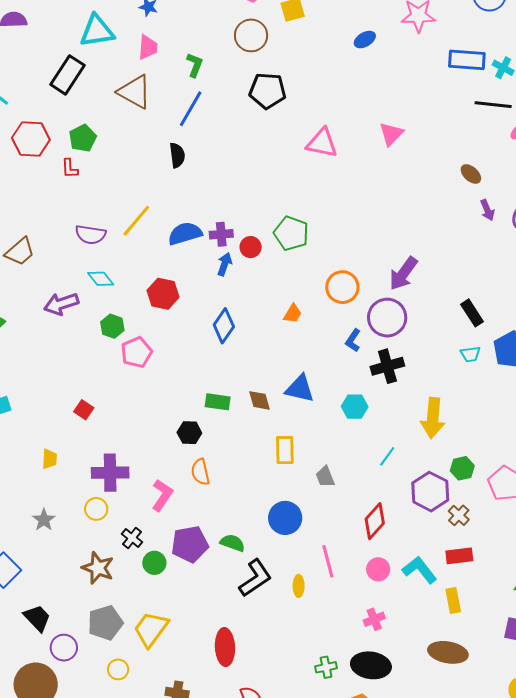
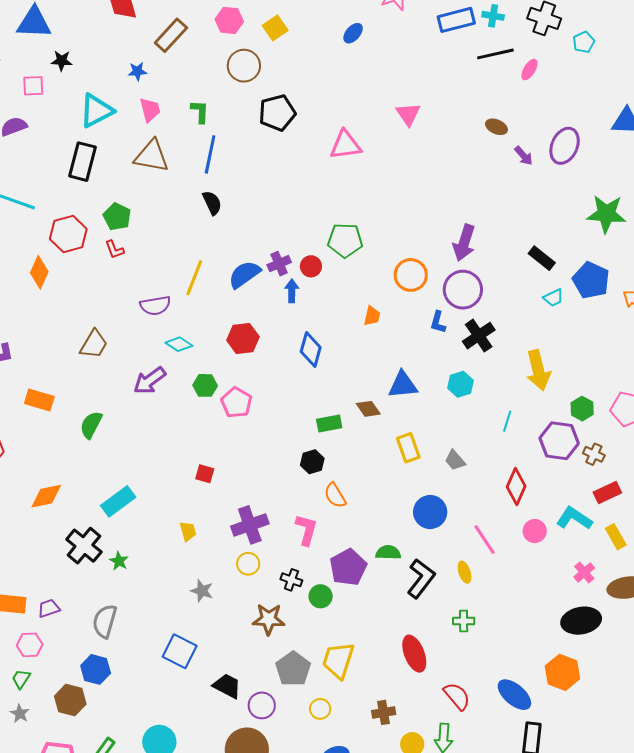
pink cross: (374, 619) -> (584, 572), moved
black ellipse: (371, 665) -> (581, 621), moved
green cross: (326, 667) -> (464, 621), moved, turned 30

